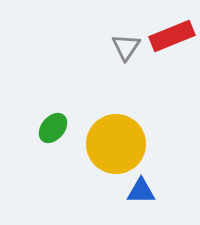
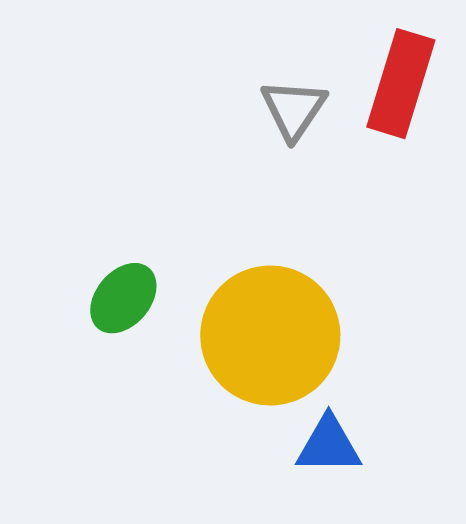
red rectangle: (172, 36) -> (401, 84), turned -51

